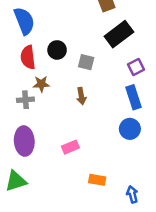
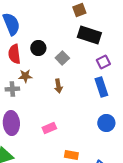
black rectangle: (119, 34) -> (89, 35), turned 55
gray square: (86, 62) -> (62, 58), turned 32
blue circle: (130, 129) -> (106, 123), moved

